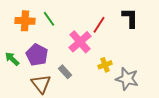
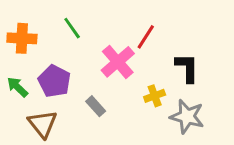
black L-shape: (130, 18) -> (187, 68), moved
orange cross: (25, 21) -> (22, 38), moved
brown triangle: (41, 84) -> (43, 124), moved

